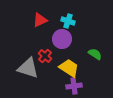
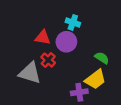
red triangle: (40, 20) -> (43, 37), moved, turned 35
yellow trapezoid: (69, 68) -> (95, 79), moved, turned 110

